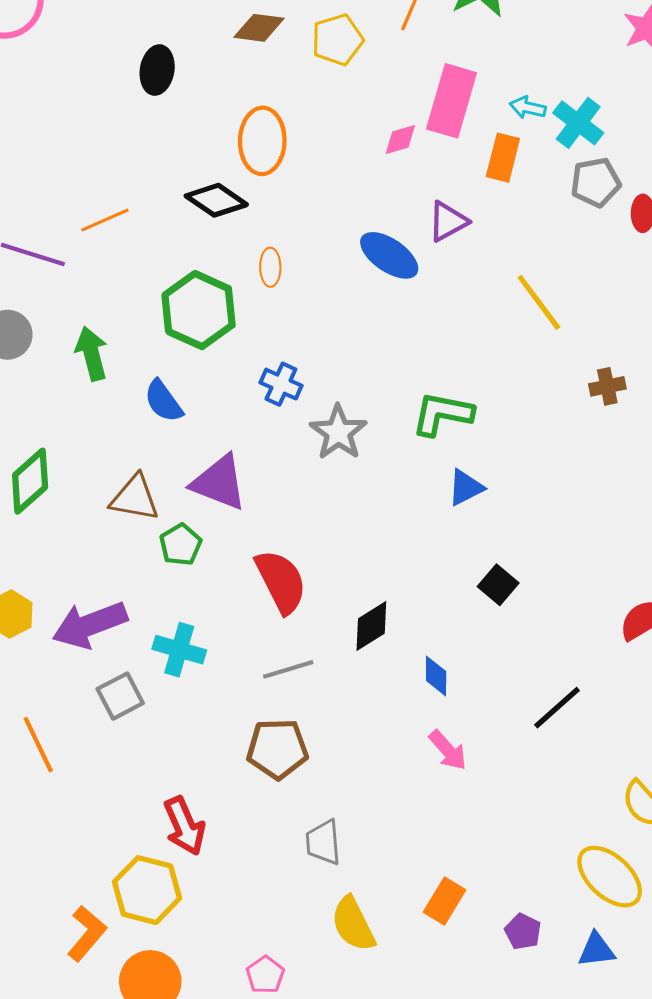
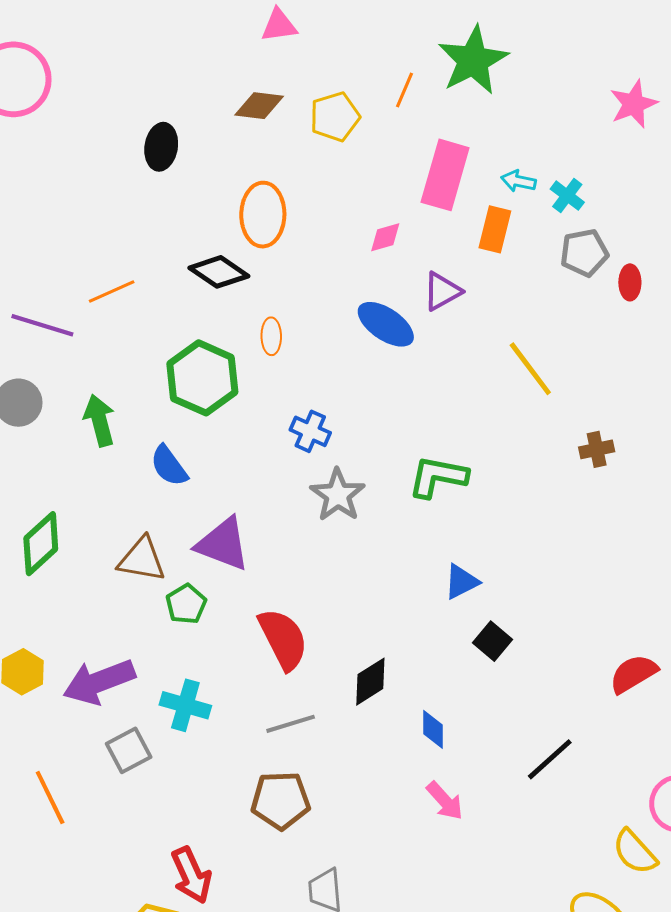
cyan cross: (578, 123) -> (567, 196), size x0.7
pink diamond: (400, 140) -> (385, 237), moved
blue cross: (281, 384) -> (310, 431), moved
blue triangle: (466, 488) -> (461, 582), moved

